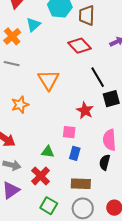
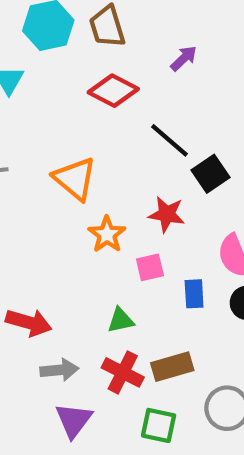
orange star: (20, 105) -> (107, 234), moved
blue rectangle: (75, 153) -> (194, 294), moved
brown rectangle: (81, 184) -> (172, 367), moved

